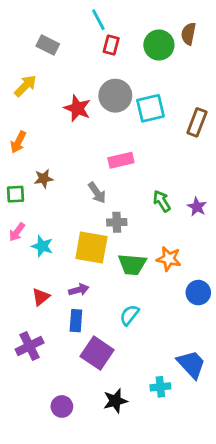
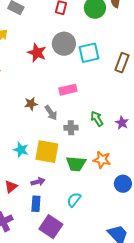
brown star: (44, 179) -> (31, 104), moved
gray cross: (117, 222) -> (71, 128), moved
cyan star: (42, 246) -> (21, 150), moved

